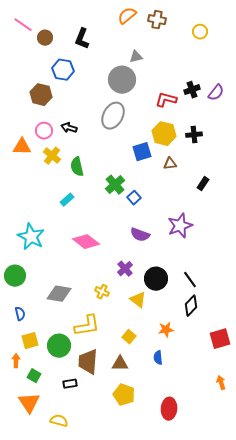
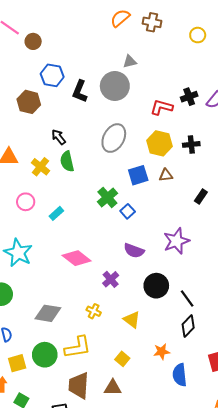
black L-shape: (82, 39) -> (80, 91), moved
gray ellipse: (113, 116) -> (114, 138), moved
black arrow: (69, 128) -> (59, 137), turned 35
pink circle: (44, 131) -> (26, 202), moved
blue square: (142, 152) -> (138, 175), moved
green semicircle: (77, 167) -> (67, 161), moved
purple cross: (125, 269) -> (111, 279), moved
black circle: (156, 279) -> (156, 286), moved
green circle: (59, 346) -> (45, 355), moved
blue semicircle: (158, 358) -> (180, 375), moved, size x1.5

